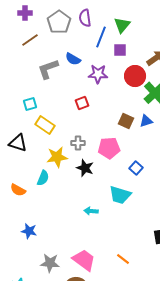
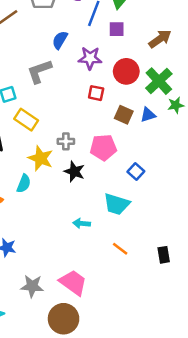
blue semicircle: (73, 59) -> (60, 40), turned 91
gray L-shape: (48, 69) -> (39, 71), moved
red circle: (135, 76) -> (126, 71), moved
red square: (82, 103) -> (96, 93), moved, turned 32
yellow star: (57, 157) -> (41, 158), turned 30
orange line: (123, 259) -> (120, 249), moved

